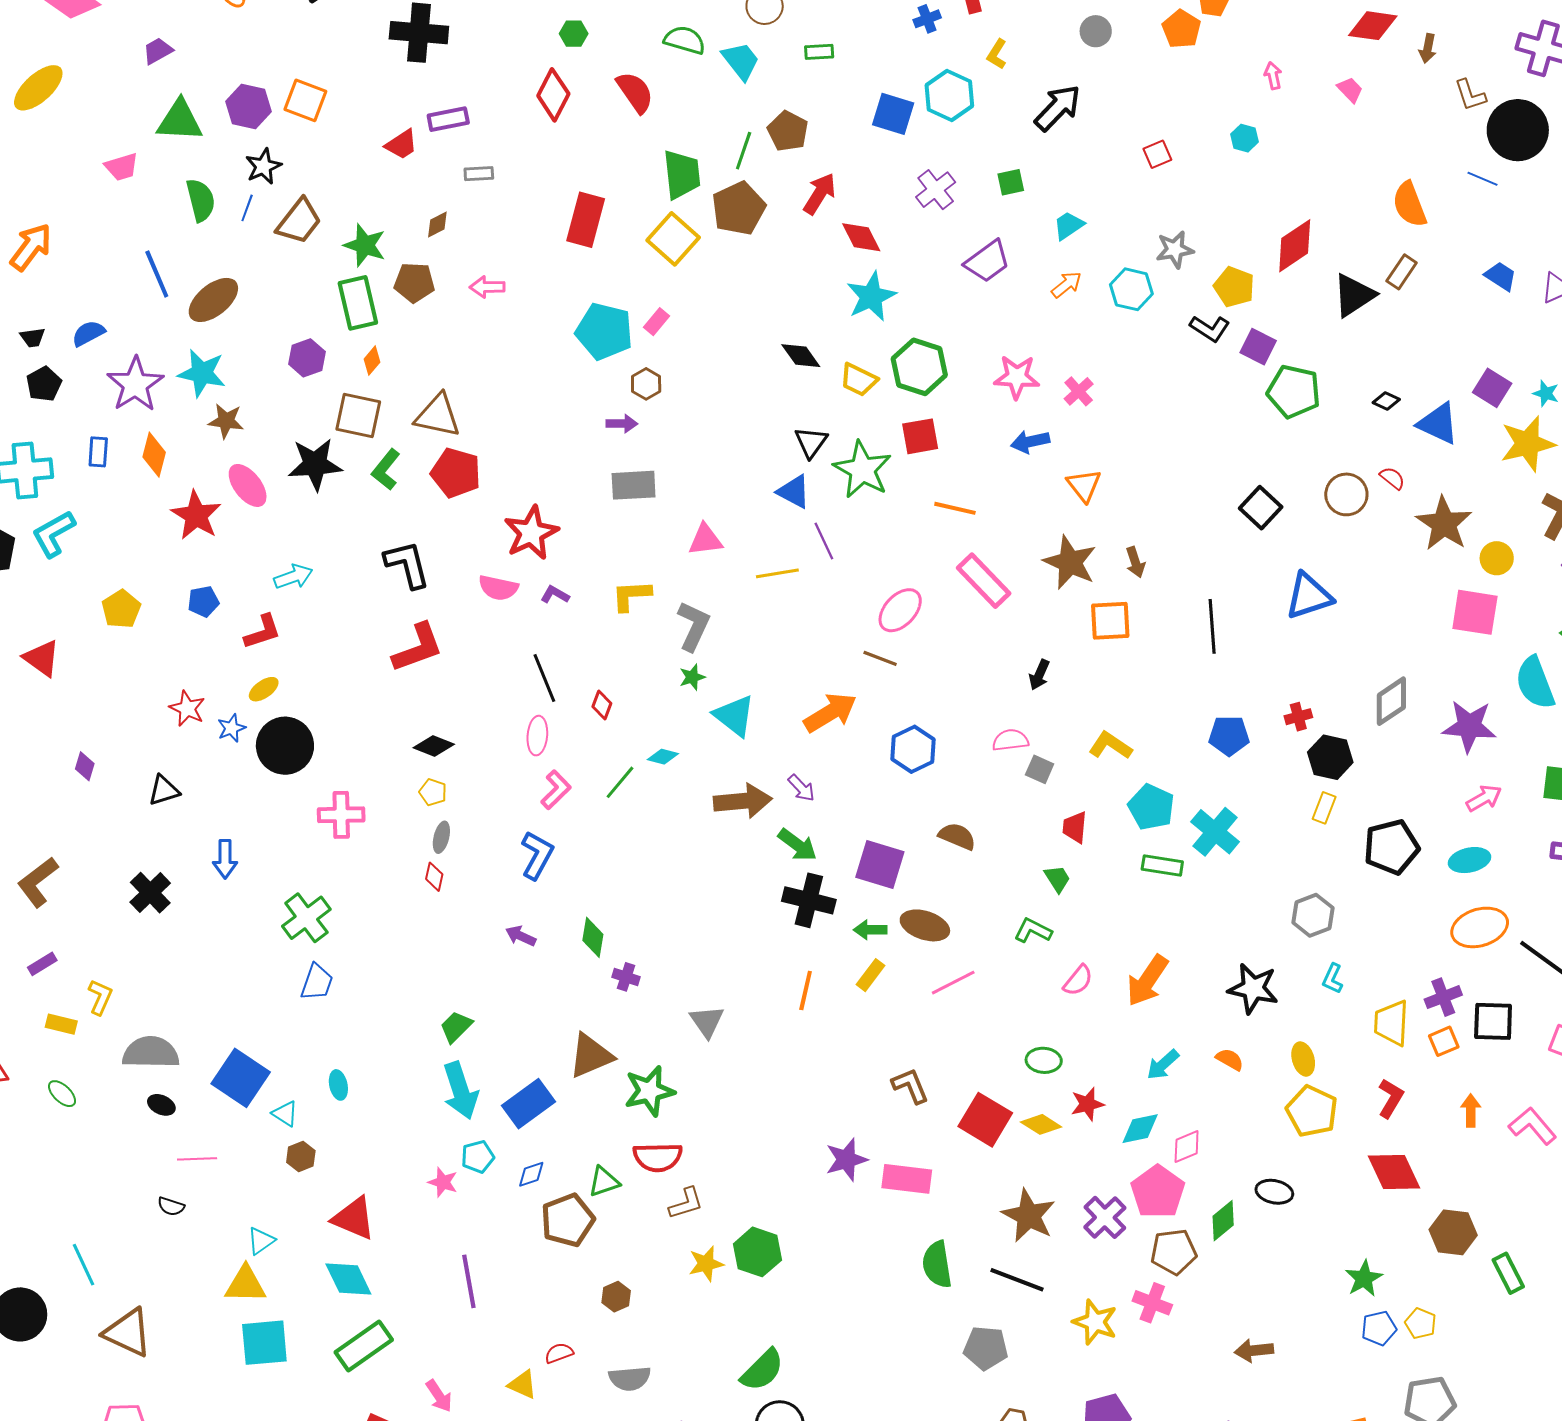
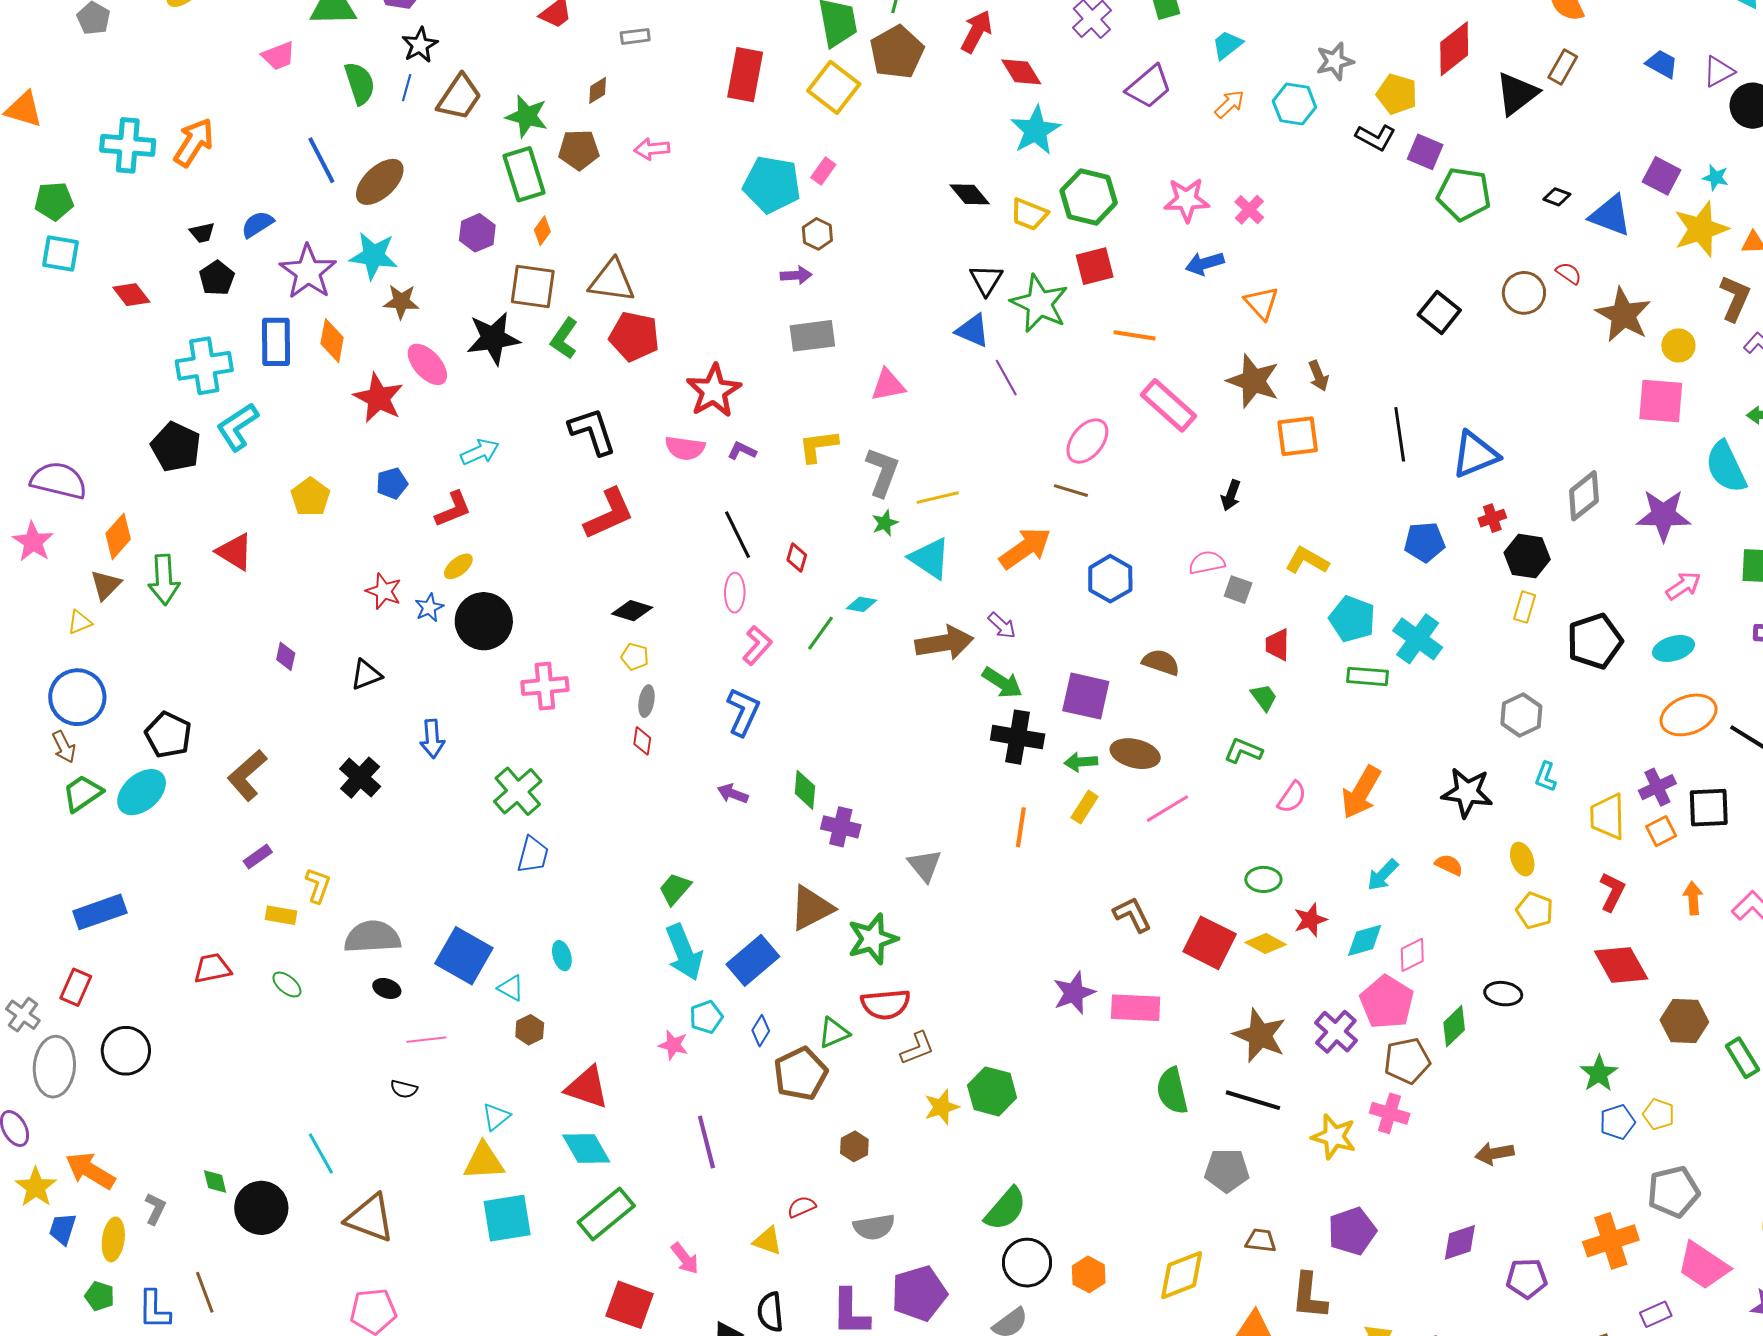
blue rectangle: (98, 452) -> (276, 342), size x1.6
yellow line: (777, 573) -> (938, 498), moved
blue triangle: (1309, 596) -> (1475, 455), moved
purple cross: (626, 977) -> (841, 827), size x1.4
yellow pentagon: (1312, 1111) -> (1535, 910), size x0.7
blue diamond: (531, 1174) -> (761, 1031), turned -36

